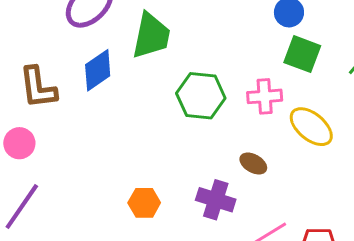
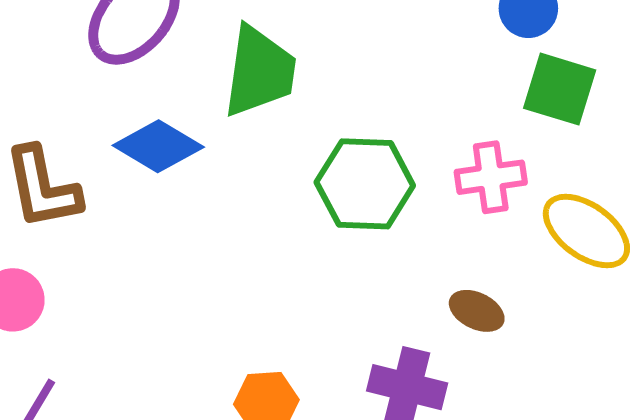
blue diamond: (98, 70) -> (158, 146), turned 69

